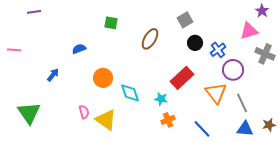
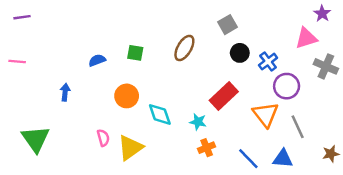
purple line: (34, 12) -> (22, 17), moved
green square: (111, 23) -> (135, 53), moved
blue arrow: (53, 75) -> (65, 92), turned -32
yellow triangle: (106, 120) -> (130, 148), turned 50
blue triangle: (245, 129) -> (283, 159), moved

